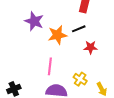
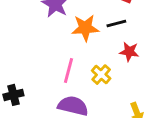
yellow cross: (80, 79) -> (101, 75), moved

